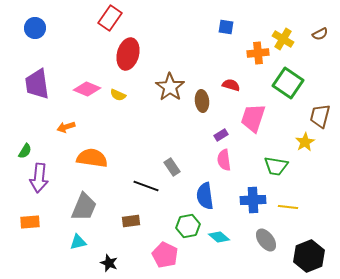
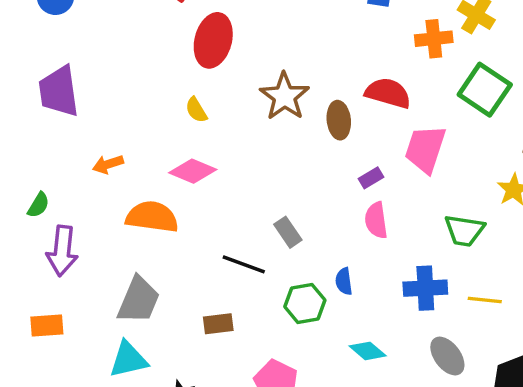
red semicircle: (231, 85) -> (388, 93), size x1.5
pink diamond: (87, 89) -> (193, 171), moved
yellow semicircle: (118, 95) -> (196, 110), turned 35
blue semicircle: (205, 196) -> (344, 281), size x0.6
green hexagon: (188, 226) -> (305, 303), moved
cyan triangle: (78, 242) -> (128, 359), size x1.4

